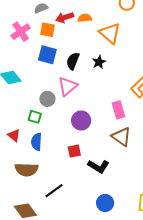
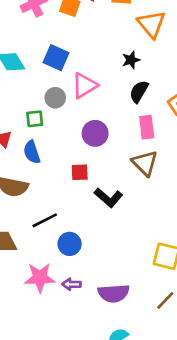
blue square: (47, 55) -> (56, 58), moved
black semicircle: (73, 61) -> (139, 92), moved
green square: (35, 117) -> (35, 119), turned -32
blue semicircle: (37, 142) -> (32, 152), turned -30
blue circle: (105, 203) -> (70, 244), moved

